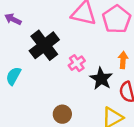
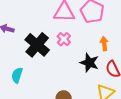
pink cross: (77, 63) -> (64, 39), moved

